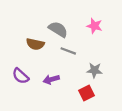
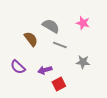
brown semicircle: (35, 44) -> (31, 39), turned -140
red square: (86, 93) -> (59, 84), moved

